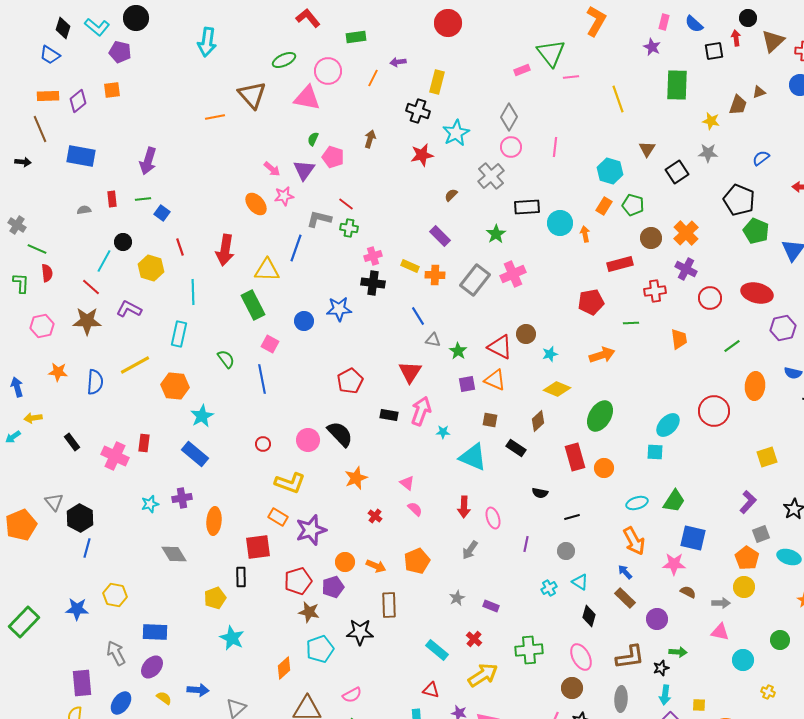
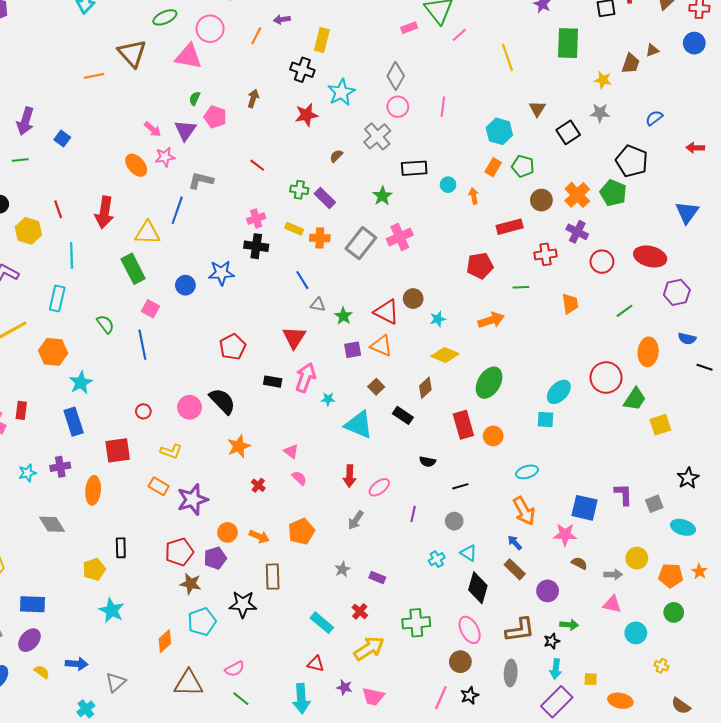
pink line: (571, 77) -> (459, 35), turned -35
red line: (346, 204) -> (257, 165), moved
blue square: (162, 213) -> (62, 138), moved
cyan circle: (560, 223) -> (448, 185), size x0.6
green cross: (349, 228) -> (299, 190), moved
green pentagon: (756, 231) -> (613, 193), moved
brown square: (490, 420) -> (376, 387), turned 35
blue rectangle: (195, 454) -> (74, 422), turned 32
yellow L-shape: (290, 483) -> (171, 451), size x0.7
green trapezoid: (674, 501) -> (635, 399), moved
purple L-shape: (748, 502) -> (623, 494), moved, turned -45
pink ellipse: (493, 518) -> (379, 487), turned 70
red square: (258, 547) -> (118, 450), moved
orange pentagon: (747, 558) -> (671, 576), moved, turned -30
black diamond: (589, 616) -> (478, 588), size x1.4

